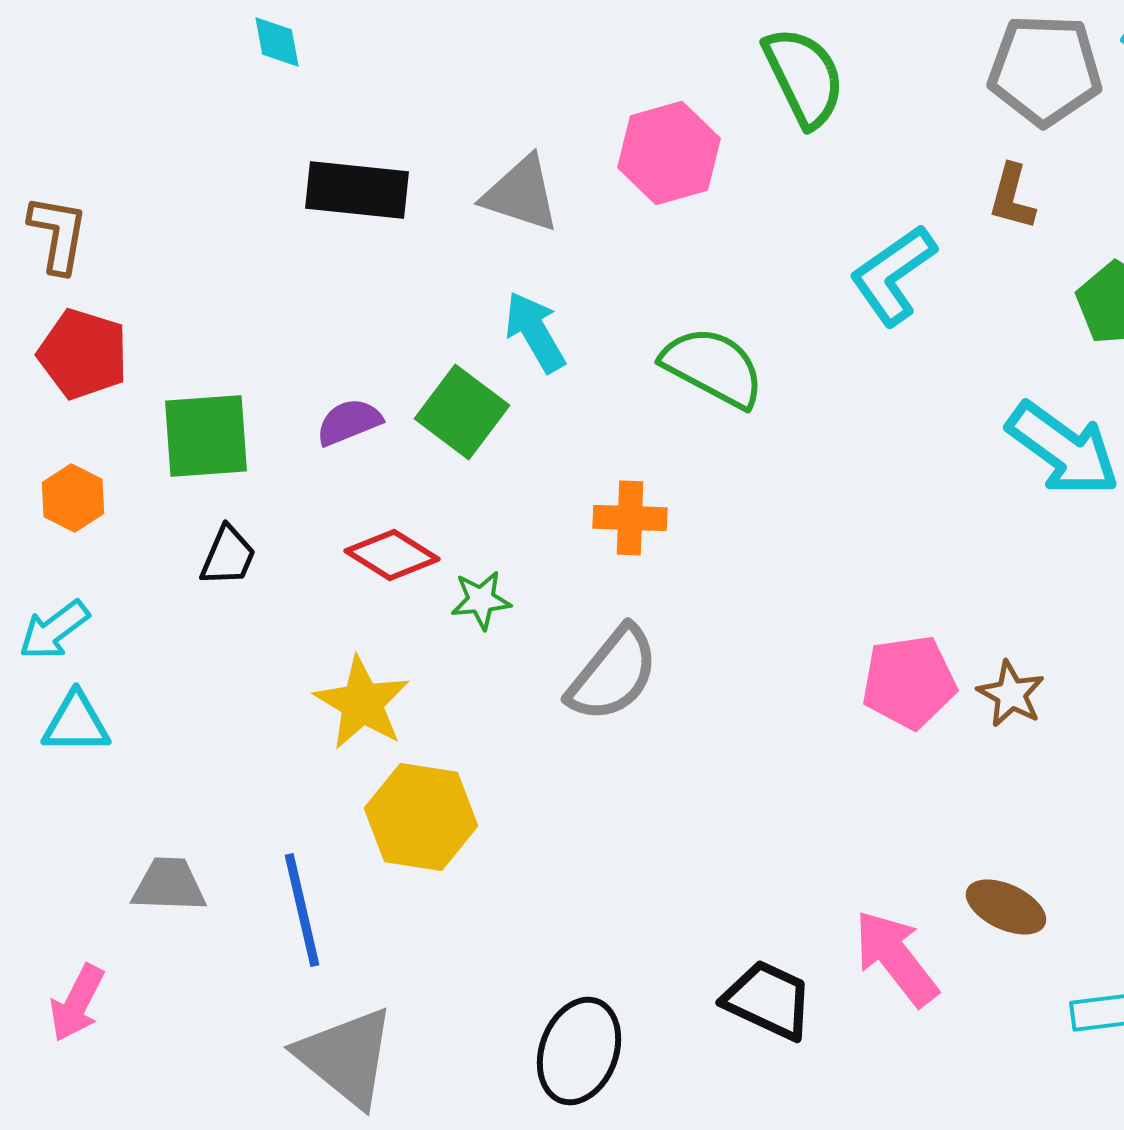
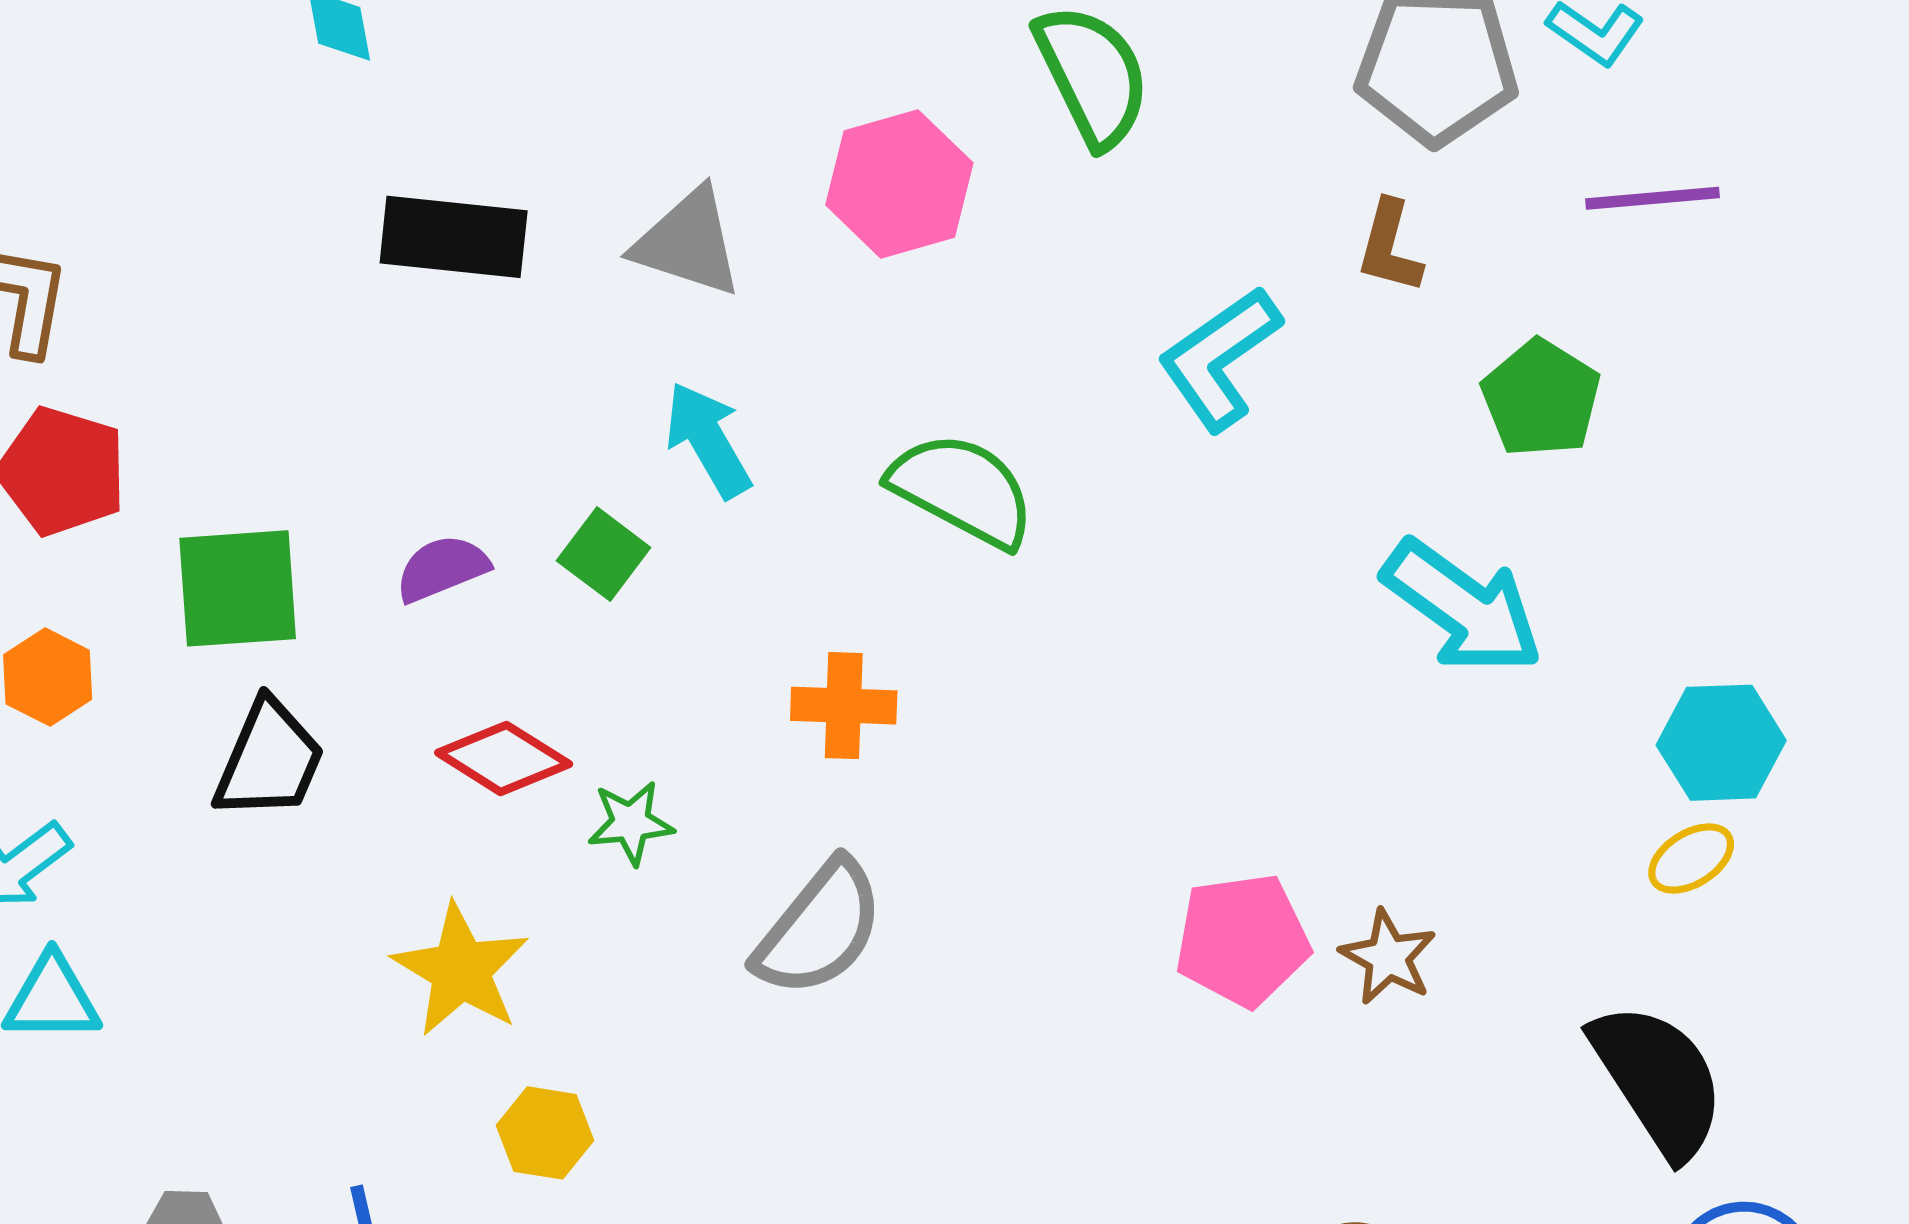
green square: (462, 412) -> (604, 554), size x0.7
black trapezoid: (228, 556) -> (269, 760), size x1.4
yellow hexagon: (421, 817) -> (545, 1133), size x0.6

